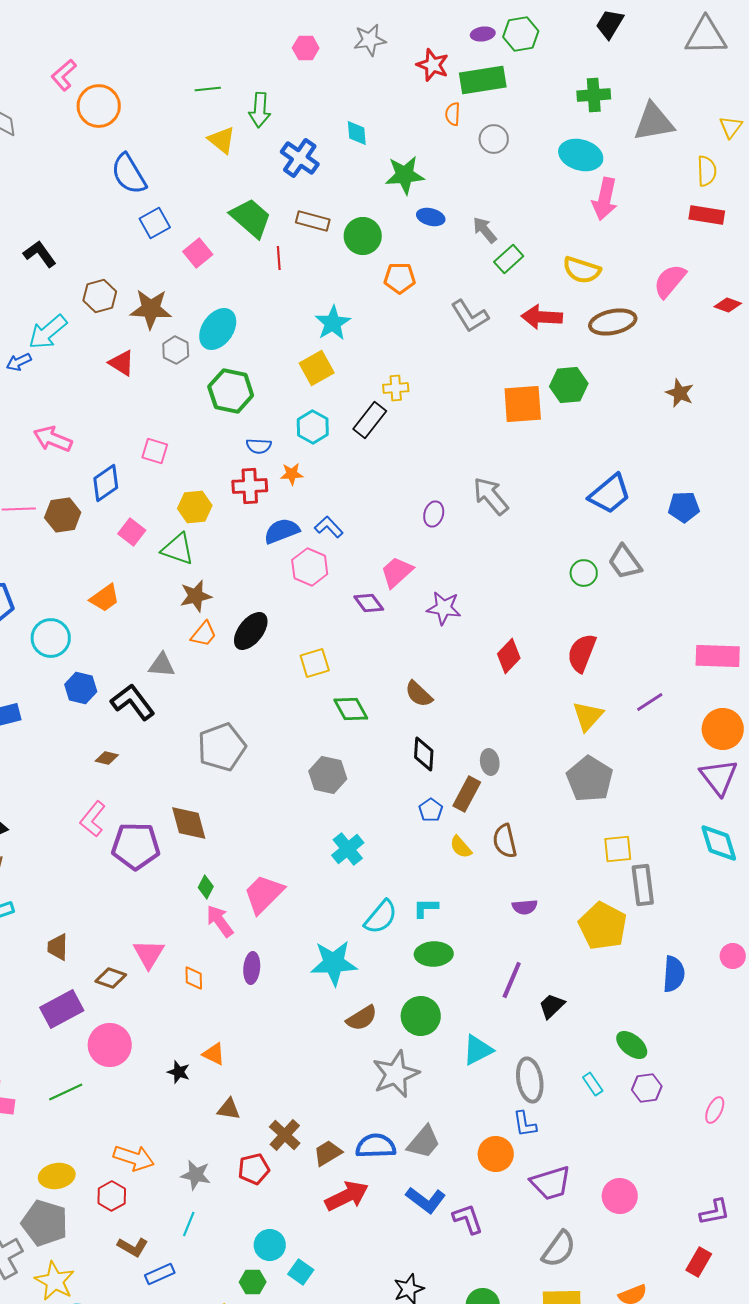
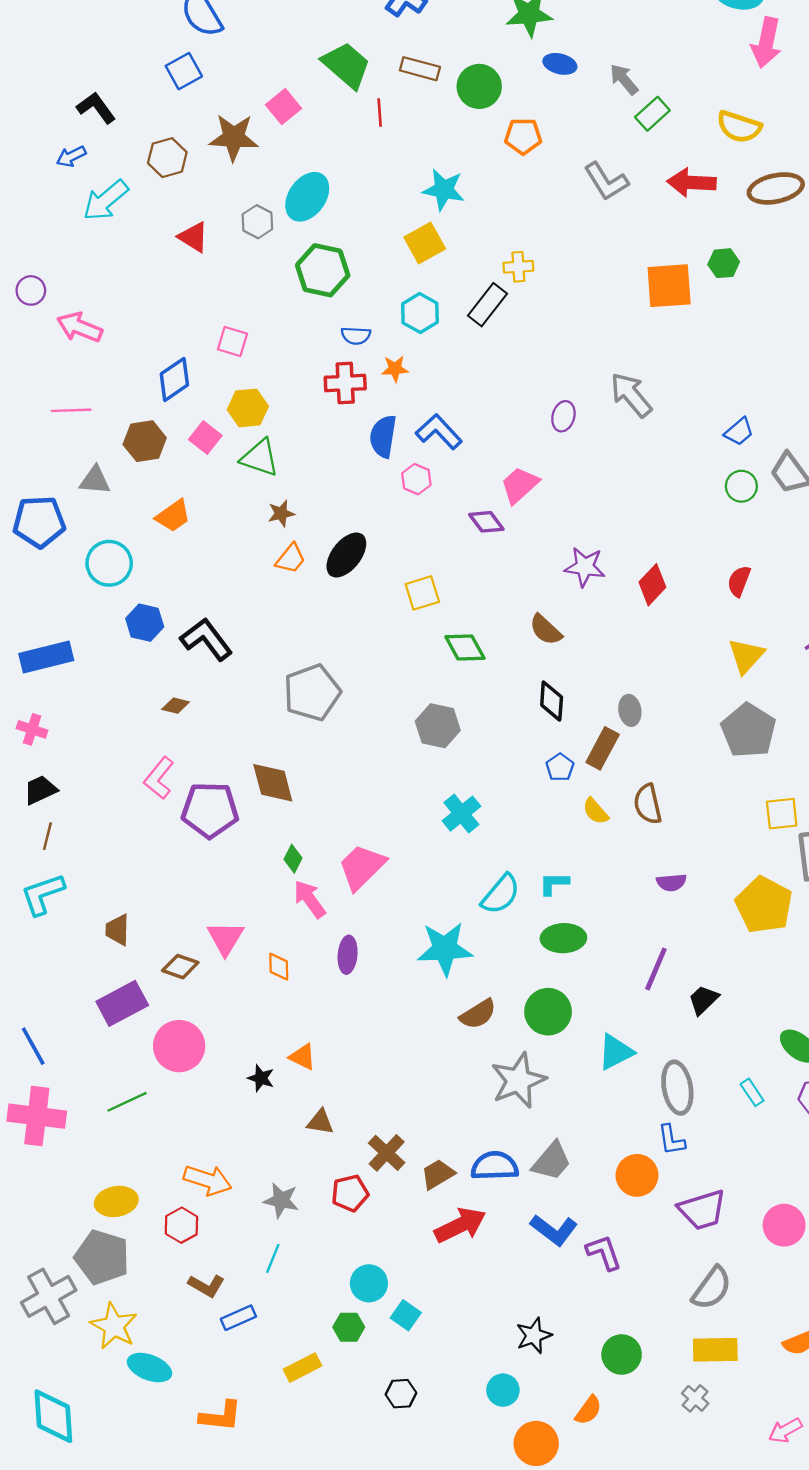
blue square: (155, 223) -> (184, 71), moved
brown star: (151, 309) -> (234, 137), moved
cyan star: (333, 323) -> (444, 190), turned -30
blue arrow: (19, 362) -> (71, 156), moved
green hexagon: (569, 385) -> (724, 263), size x0.7
pink arrow: (53, 439) -> (79, 327), moved
blue trapezoid: (610, 494) -> (739, 432), moved, size x0.6
yellow hexagon: (195, 507) -> (248, 408), moved
brown hexagon: (63, 515) -> (145, 441), moved
blue L-shape: (329, 527) -> (439, 432), size x1.4
blue semicircle: (282, 531) -> (383, 436), turned -60
pink hexagon: (310, 567) -> (416, 479), size x0.7
brown star: (196, 596) -> (281, 513), size x0.7
purple star: (444, 608) -> (585, 567), moved
red semicircle: (582, 653) -> (739, 581), size x0.7
gray triangle: (162, 665) -> (95, 480), moved

